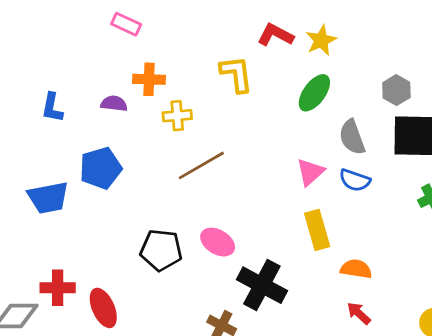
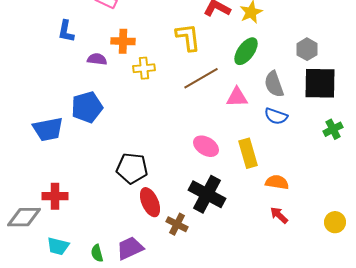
blue L-shape: (52, 108) -> (66, 31), moved
brown line: (201, 165) -> (201, 78), moved
pink triangle: (310, 172) -> (237, 97), moved, turned 40
pink ellipse: (218, 242) -> (206, 146), moved
red ellipse: (103, 308) -> (150, 202), moved

